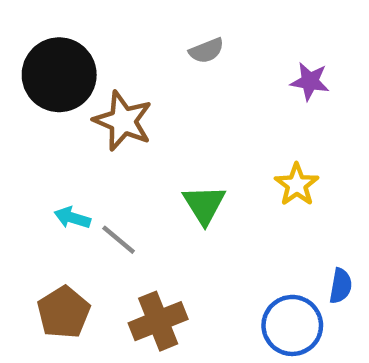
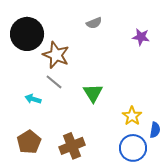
yellow star: (297, 185) -> (132, 116), moved
gray line: (119, 240) -> (54, 82), moved

